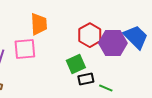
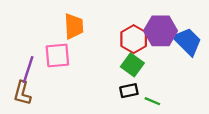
purple hexagon: (113, 43) -> (161, 31), moved
green square: (76, 64) -> (132, 65), moved, turned -30

